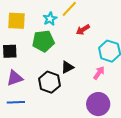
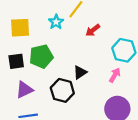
green pentagon: (43, 41) -> (41, 56), moved

